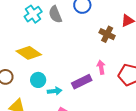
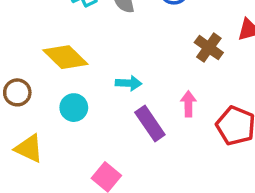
purple rectangle: (82, 82) -> (150, 124), turned 72
cyan arrow: (55, 91) -> (129, 83), moved

